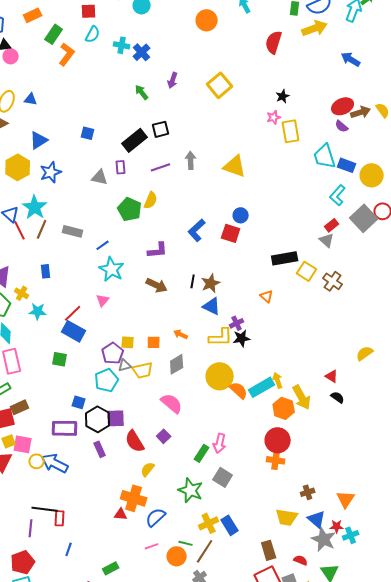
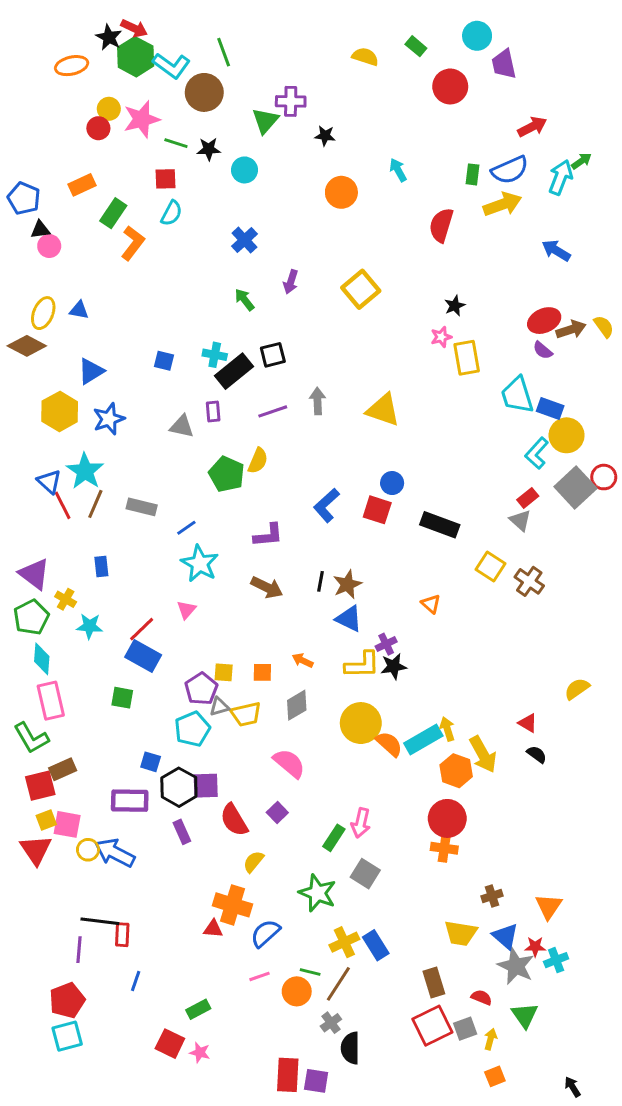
cyan cross: (122, 45) -> (215, 355), moved
yellow circle: (372, 175) -> (567, 435), moved
black rectangle: (285, 258) -> (440, 525), moved, turned 30

